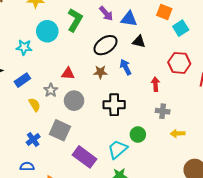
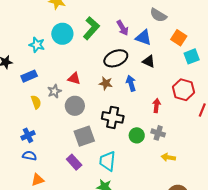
gray square: (60, 130) -> (84, 136), moved, turned 35
green circle: (138, 135) -> (137, 135), moved
cyan trapezoid: (118, 149) -> (107, 161), turned -55
purple rectangle: (84, 157) -> (74, 162), size x0.7
blue semicircle: (27, 167) -> (30, 156), moved

